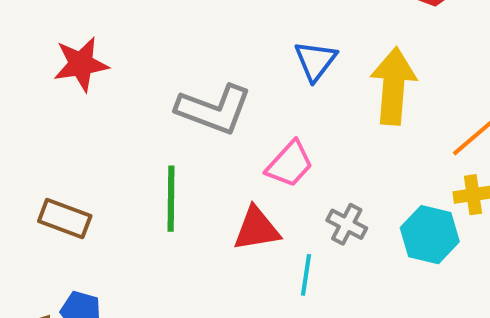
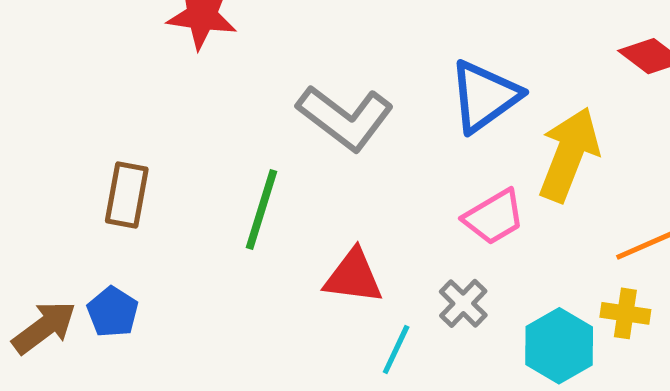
blue triangle: (315, 61) -> (484, 96), size x1.4
pink trapezoid: (290, 164) -> (494, 217), moved
brown rectangle: (65, 218) -> (127, 195), turned 63

